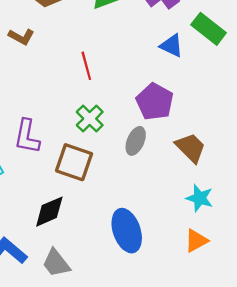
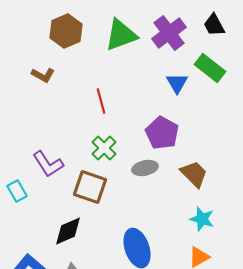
blue triangle: (172, 46) -> (177, 83), turned 35
purple L-shape: (27, 136) -> (48, 164), turned -44
gray ellipse: (136, 141) -> (145, 168), turned 55

